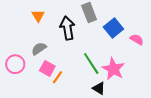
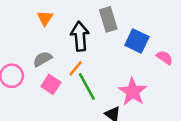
blue square: (113, 28) -> (137, 41), turned -30
green line: (91, 63) -> (87, 86), moved
orange line: (58, 77) -> (76, 68), moved

